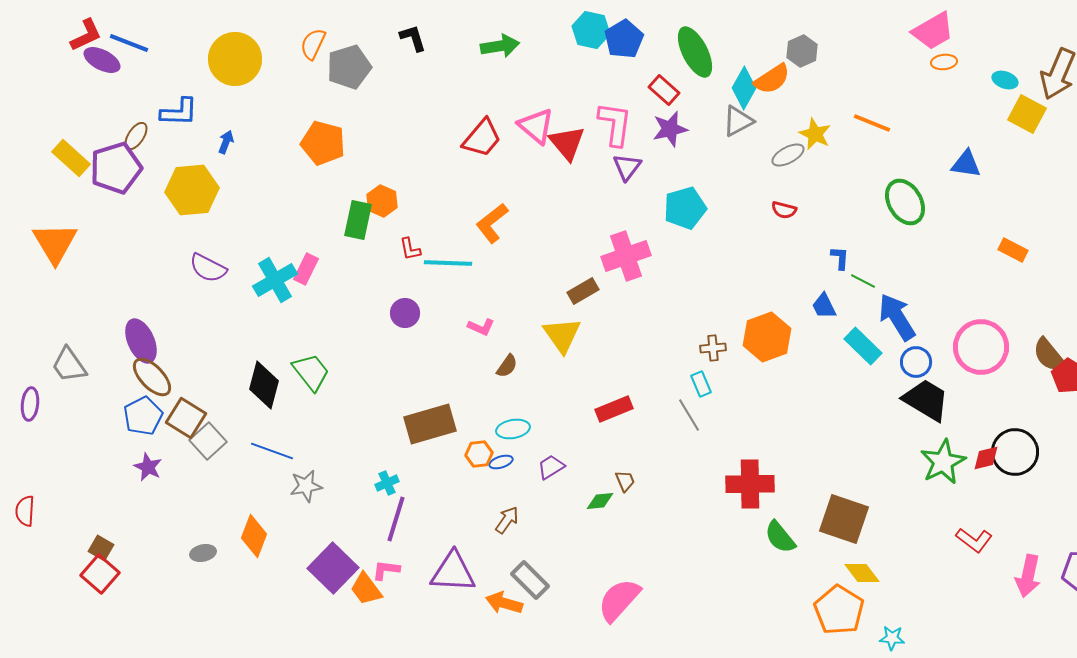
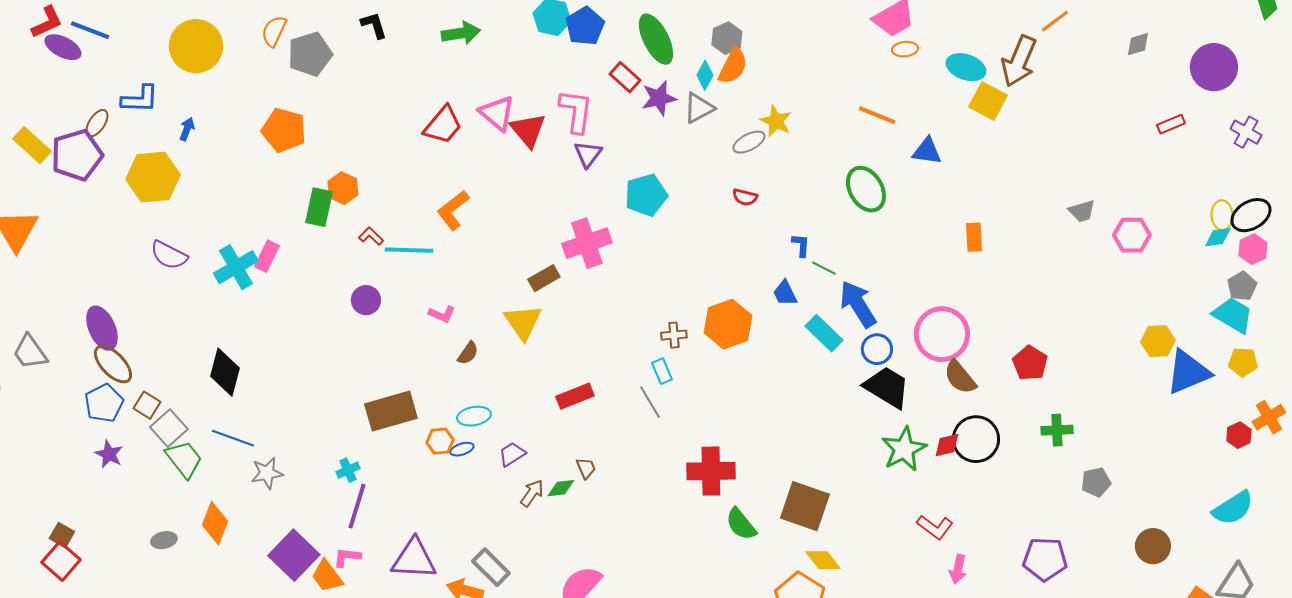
gray hexagon: (802, 51) -> (727, 38), moved
orange semicircle: (772, 79) -> (733, 66), turned -30
cyan ellipse: (1005, 80) -> (966, 67), size x1.5
cyan diamond: (744, 88) -> (705, 75), size x0.7
orange line: (872, 123) -> (877, 115), moved
purple star: (670, 129) -> (659, 98), moved
red L-shape: (410, 249) -> (371, 236), turned 145
orange rectangle: (1013, 250) -> (974, 237), turned 60
brown semicircle: (1049, 355) -> (960, 377), moved
green trapezoid: (311, 372) -> (184, 459), moved
brown square: (186, 418) -> (147, 405), size x0.7
brown arrow: (507, 520) -> (532, 493), moved
pink arrow: (1028, 576) -> (958, 569), moved, size x0.7

